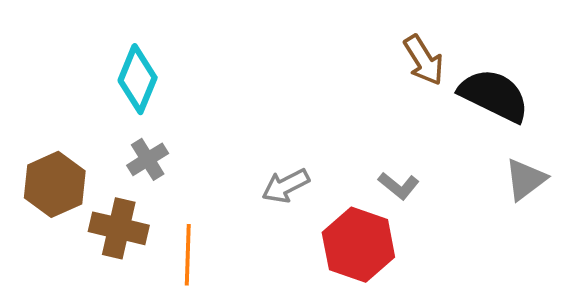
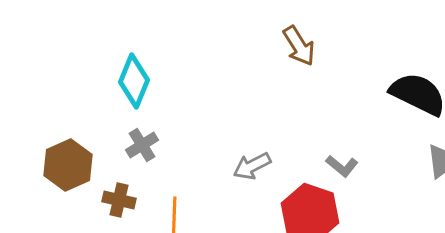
brown arrow: (424, 60) -> (299, 46), moved
brown cross: (119, 228) -> (119, 200), size x0.7

